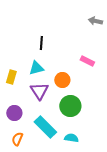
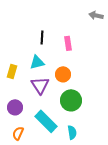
pink rectangle: (87, 61) -> (68, 43), moved, turned 56
cyan semicircle: (71, 138) -> (72, 132), turned 72

